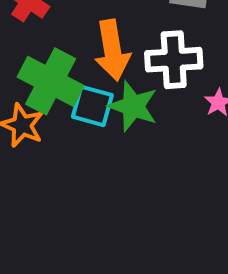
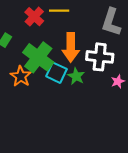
green star: (133, 106) -> (76, 76), size x0.7

